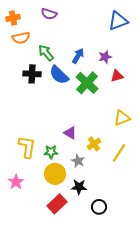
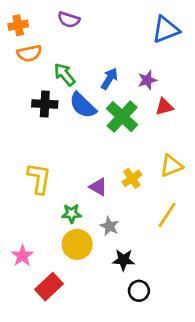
yellow cross: (94, 144) -> (132, 178), moved
yellow L-shape: (27, 147) -> (39, 178), moved
black star: (79, 187) -> (123, 260), moved
red rectangle: (57, 204) -> (49, 287), moved

